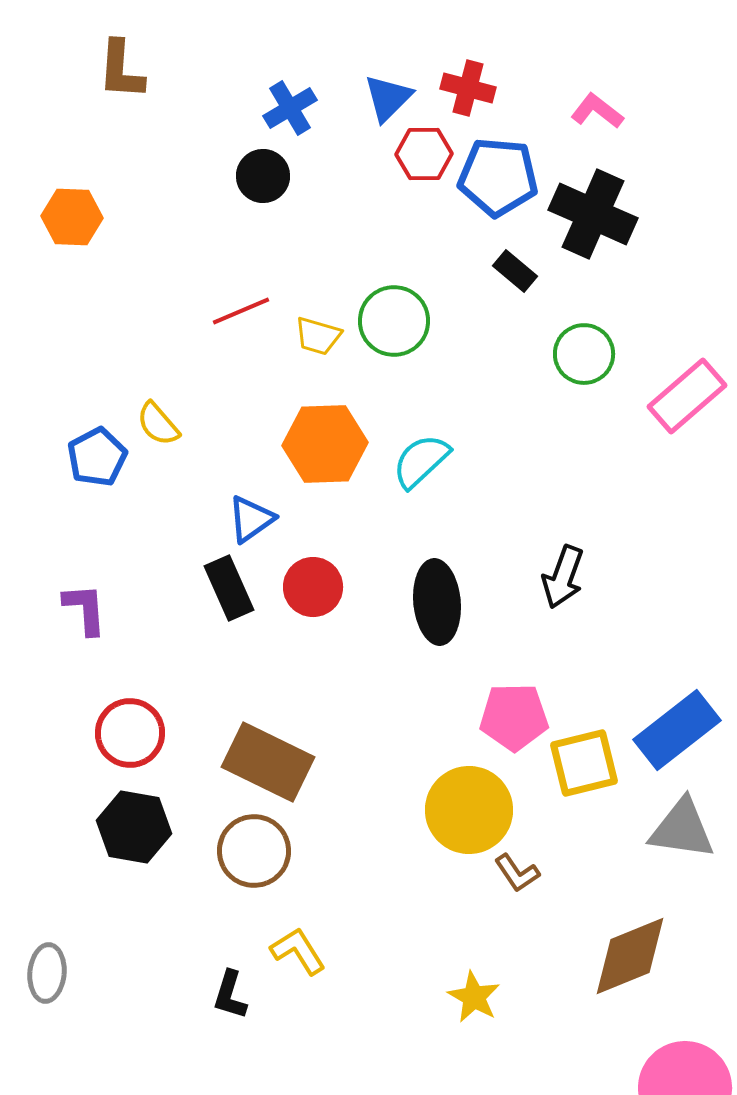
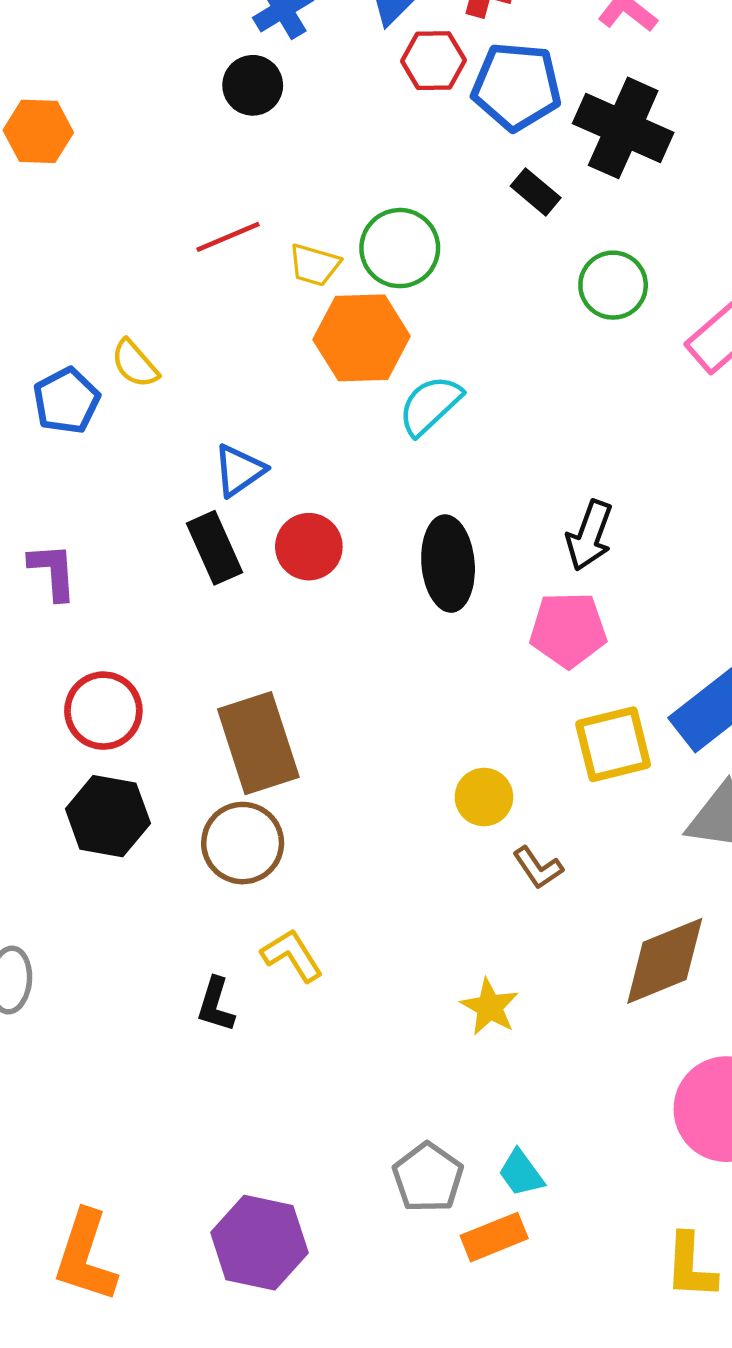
orange hexagon: (325, 444) -> (362, 338), moved
pink pentagon: (514, 717) -> (568, 630), moved
brown rectangle: (268, 762) -> (258, 743), turned 46
yellow circle: (469, 810) -> (484, 797), size x0.6

